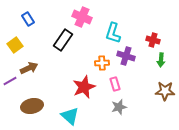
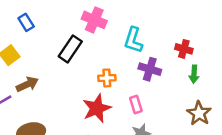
orange cross: (102, 63) -> (107, 78), moved
brown star: (165, 91) -> (199, 113), turned 30

